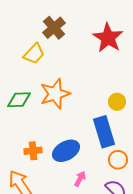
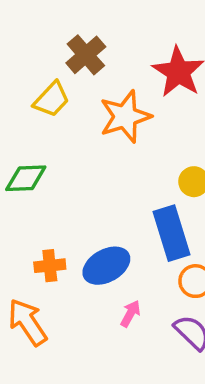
orange star: (55, 94) -> (125, 117), moved

